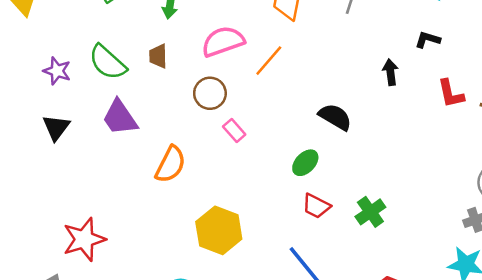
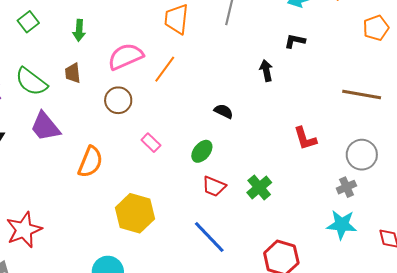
red L-shape: (451, 94) -> (305, 138), moved
black semicircle: (335, 117) -> (224, 111), size x0.7
pink rectangle: (234, 130) -> (151, 143), moved

